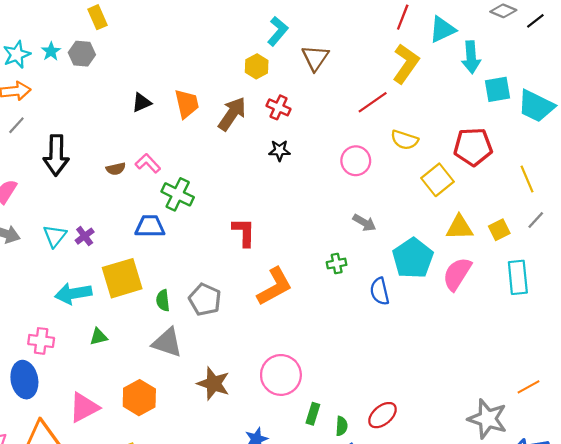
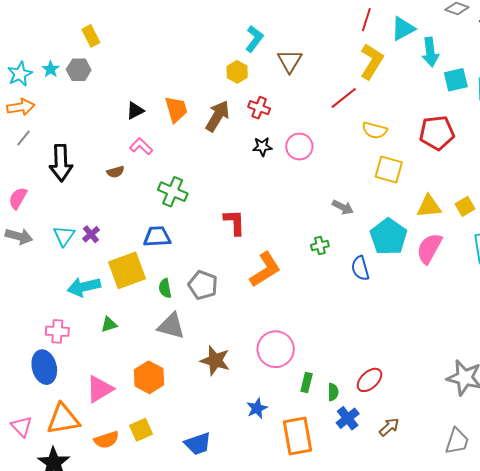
pink circle: (356, 161) -> (299, 147), moved
pink L-shape: (148, 163) -> (141, 146), moved
yellow square: (437, 180) -> (389, 170), moved, turned -32
blue trapezoid: (150, 226) -> (157, 237), moved

